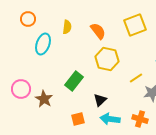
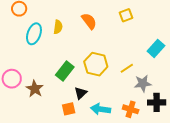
yellow square: (135, 25) -> (126, 15), size x0.6
yellow semicircle: (67, 27) -> (58, 27), moved
yellow hexagon: (107, 59) -> (96, 64), moved
black triangle: (100, 100) -> (81, 93), moved

